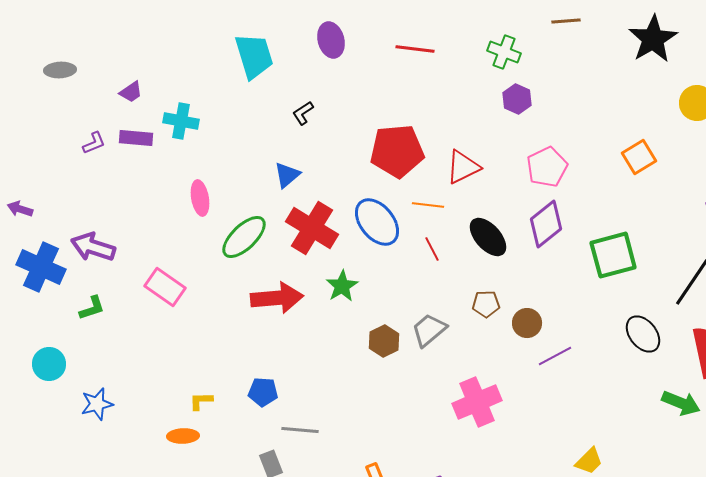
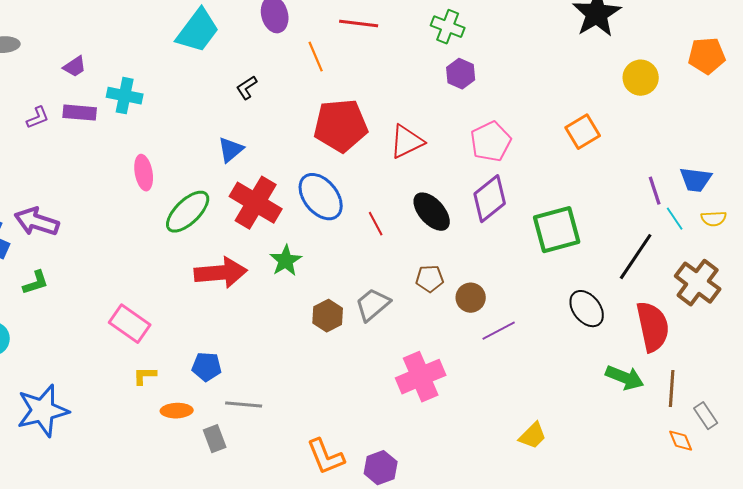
cyan trapezoid: (254, 56) -> (198, 31), turned 54
orange line: (428, 205) -> (316, 57), moved, turned 60
pink rectangle: (165, 287) -> (130, 324), moved
blue star: (97, 404) -> (43, 411), moved, size x1.6
orange ellipse: (183, 436) -> (177, 411), moved

